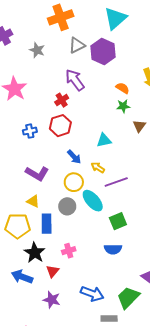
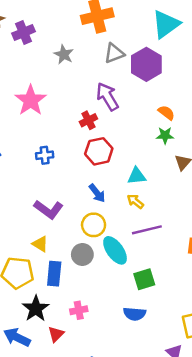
red hexagon: (60, 126) -> (99, 151), moved
yellow arrow: (98, 167) -> (135, 201), moved

